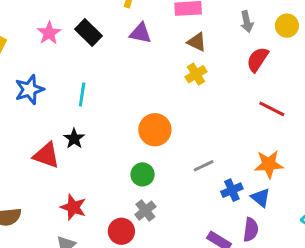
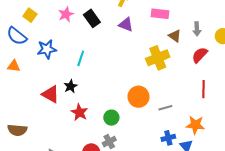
brown triangle: (197, 42) -> (175, 36), moved
yellow cross: (196, 74) -> (158, 58), size x1.6
red line: (272, 109) -> (204, 89), turned 54
orange circle: (155, 130) -> (138, 97), moved
gray line: (204, 166) -> (165, 108), moved
red star: (73, 207) -> (79, 112), moved

